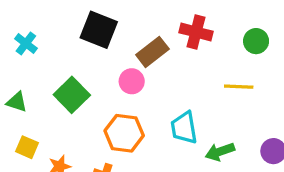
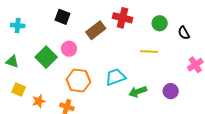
black square: (99, 30) -> (62, 17), size x0.7
cyan cross: (26, 43) -> (18, 25), turned -32
pink circle: (132, 81) -> (69, 49), moved
cyan trapezoid: (184, 128) -> (115, 77), turned 80

